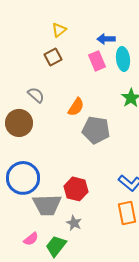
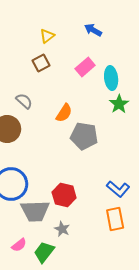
blue arrow: (106, 39) -> (93, 30), moved, turned 30
cyan ellipse: (123, 59) -> (111, 78), moved
pink rectangle: (97, 61) -> (85, 67), turned 72

